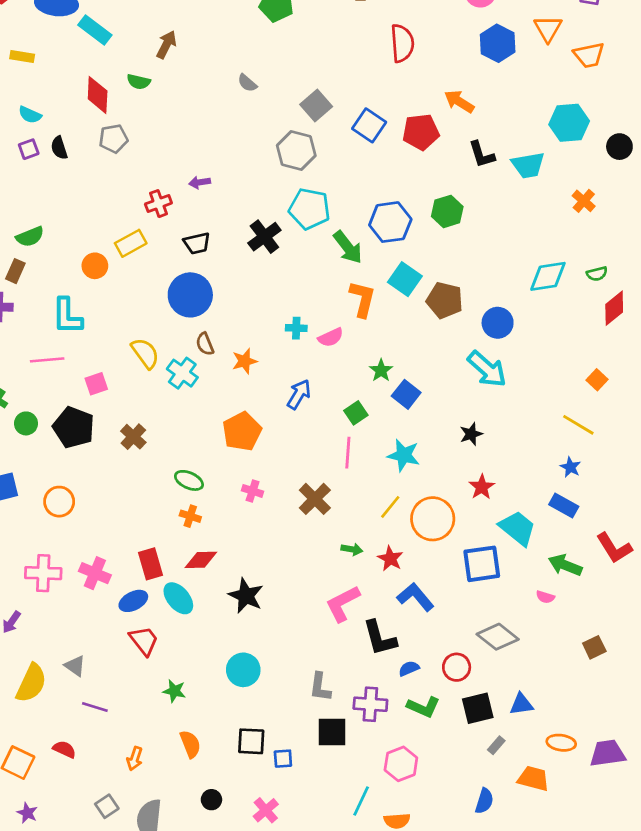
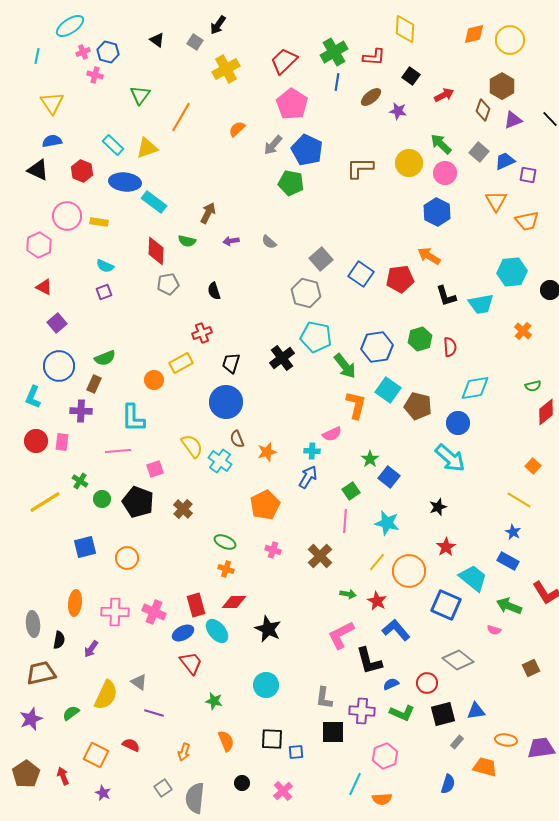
red semicircle: (402, 43) -> (450, 347), moved, size x0.7
blue hexagon: (498, 43) -> (437, 212), moved
black semicircle: (59, 148) -> (214, 291), moved
purple arrow: (200, 182) -> (231, 241), moved
black trapezoid: (197, 243) -> (231, 363), turned 120
cyan diamond: (548, 276) -> (475, 388), moved
cyan cross: (296, 328) -> (312, 451), moved
blue square: (482, 564) -> (446, 605), turned 32

